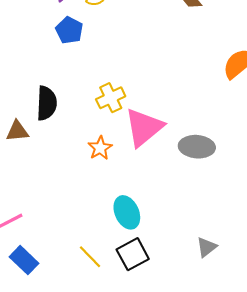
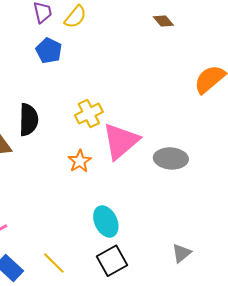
yellow line: (90, 257) -> (54, 263), moved

